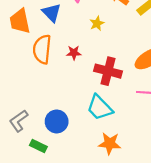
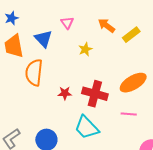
red star: (74, 53) -> (65, 93), moved

